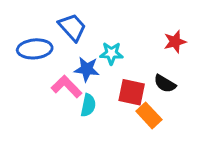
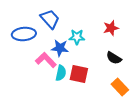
red star: (175, 42) -> (111, 28), moved
red square: (132, 92) -> (79, 74), moved
orange rectangle: (149, 115) -> (120, 87), moved

